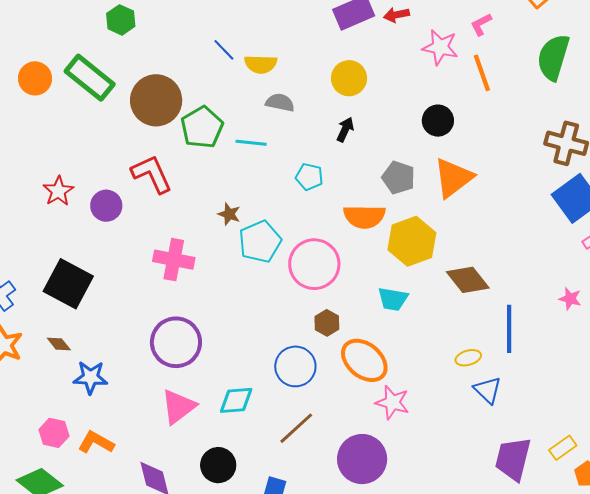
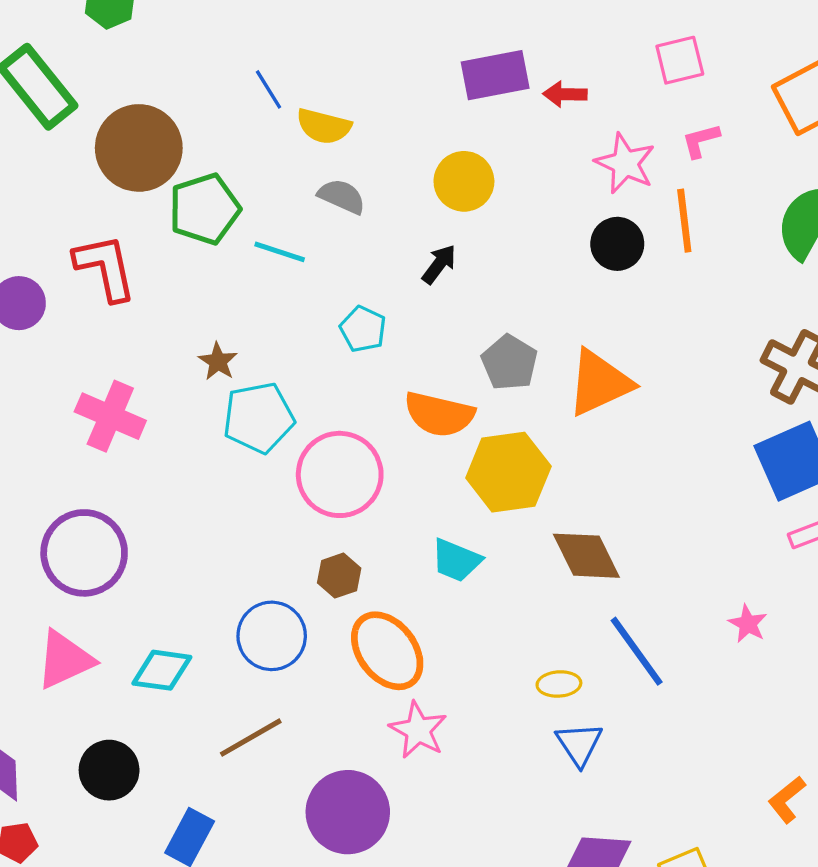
black circle: (438, 121) -> (617, 244), moved
blue line: (509, 329) -> (637, 651), turned -48

